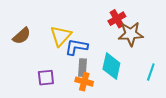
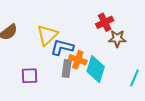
brown star: (131, 34) -> (117, 39), size x0.7
orange cross: (84, 82) -> (78, 60), moved

